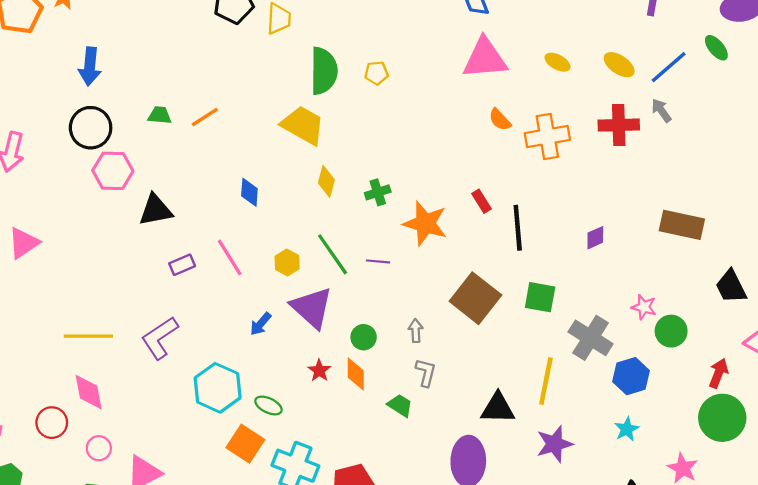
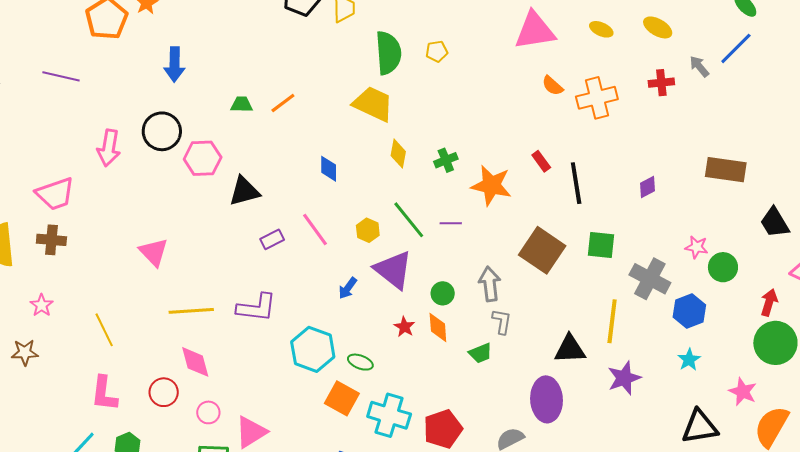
blue line: (669, 67) -> (736, 48), moved
red cross: (619, 125) -> (661, 83), size x0.7
black circle: (91, 128) -> (162, 131), moved
pink triangle: (24, 243) -> (154, 252), moved, turned -36
gray arrow: (416, 331) -> (490, 284), size x1.6
purple L-shape: (160, 338) -> (257, 308), turned -135
green trapezoid: (400, 405) -> (480, 353), turned 130

